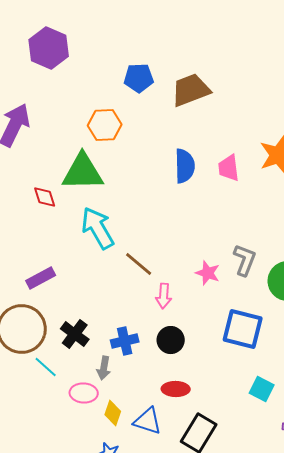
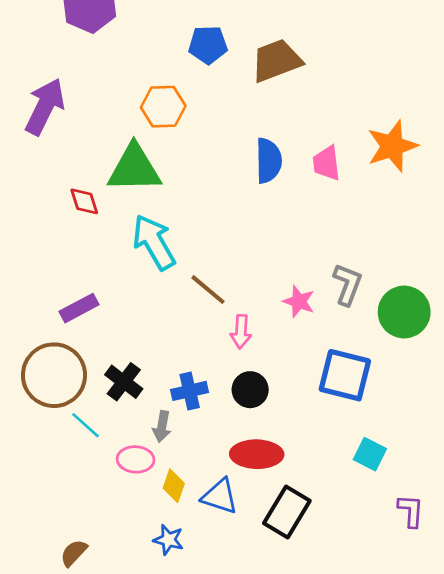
red ellipse: (176, 389) -> (257, 454), size x1.4

